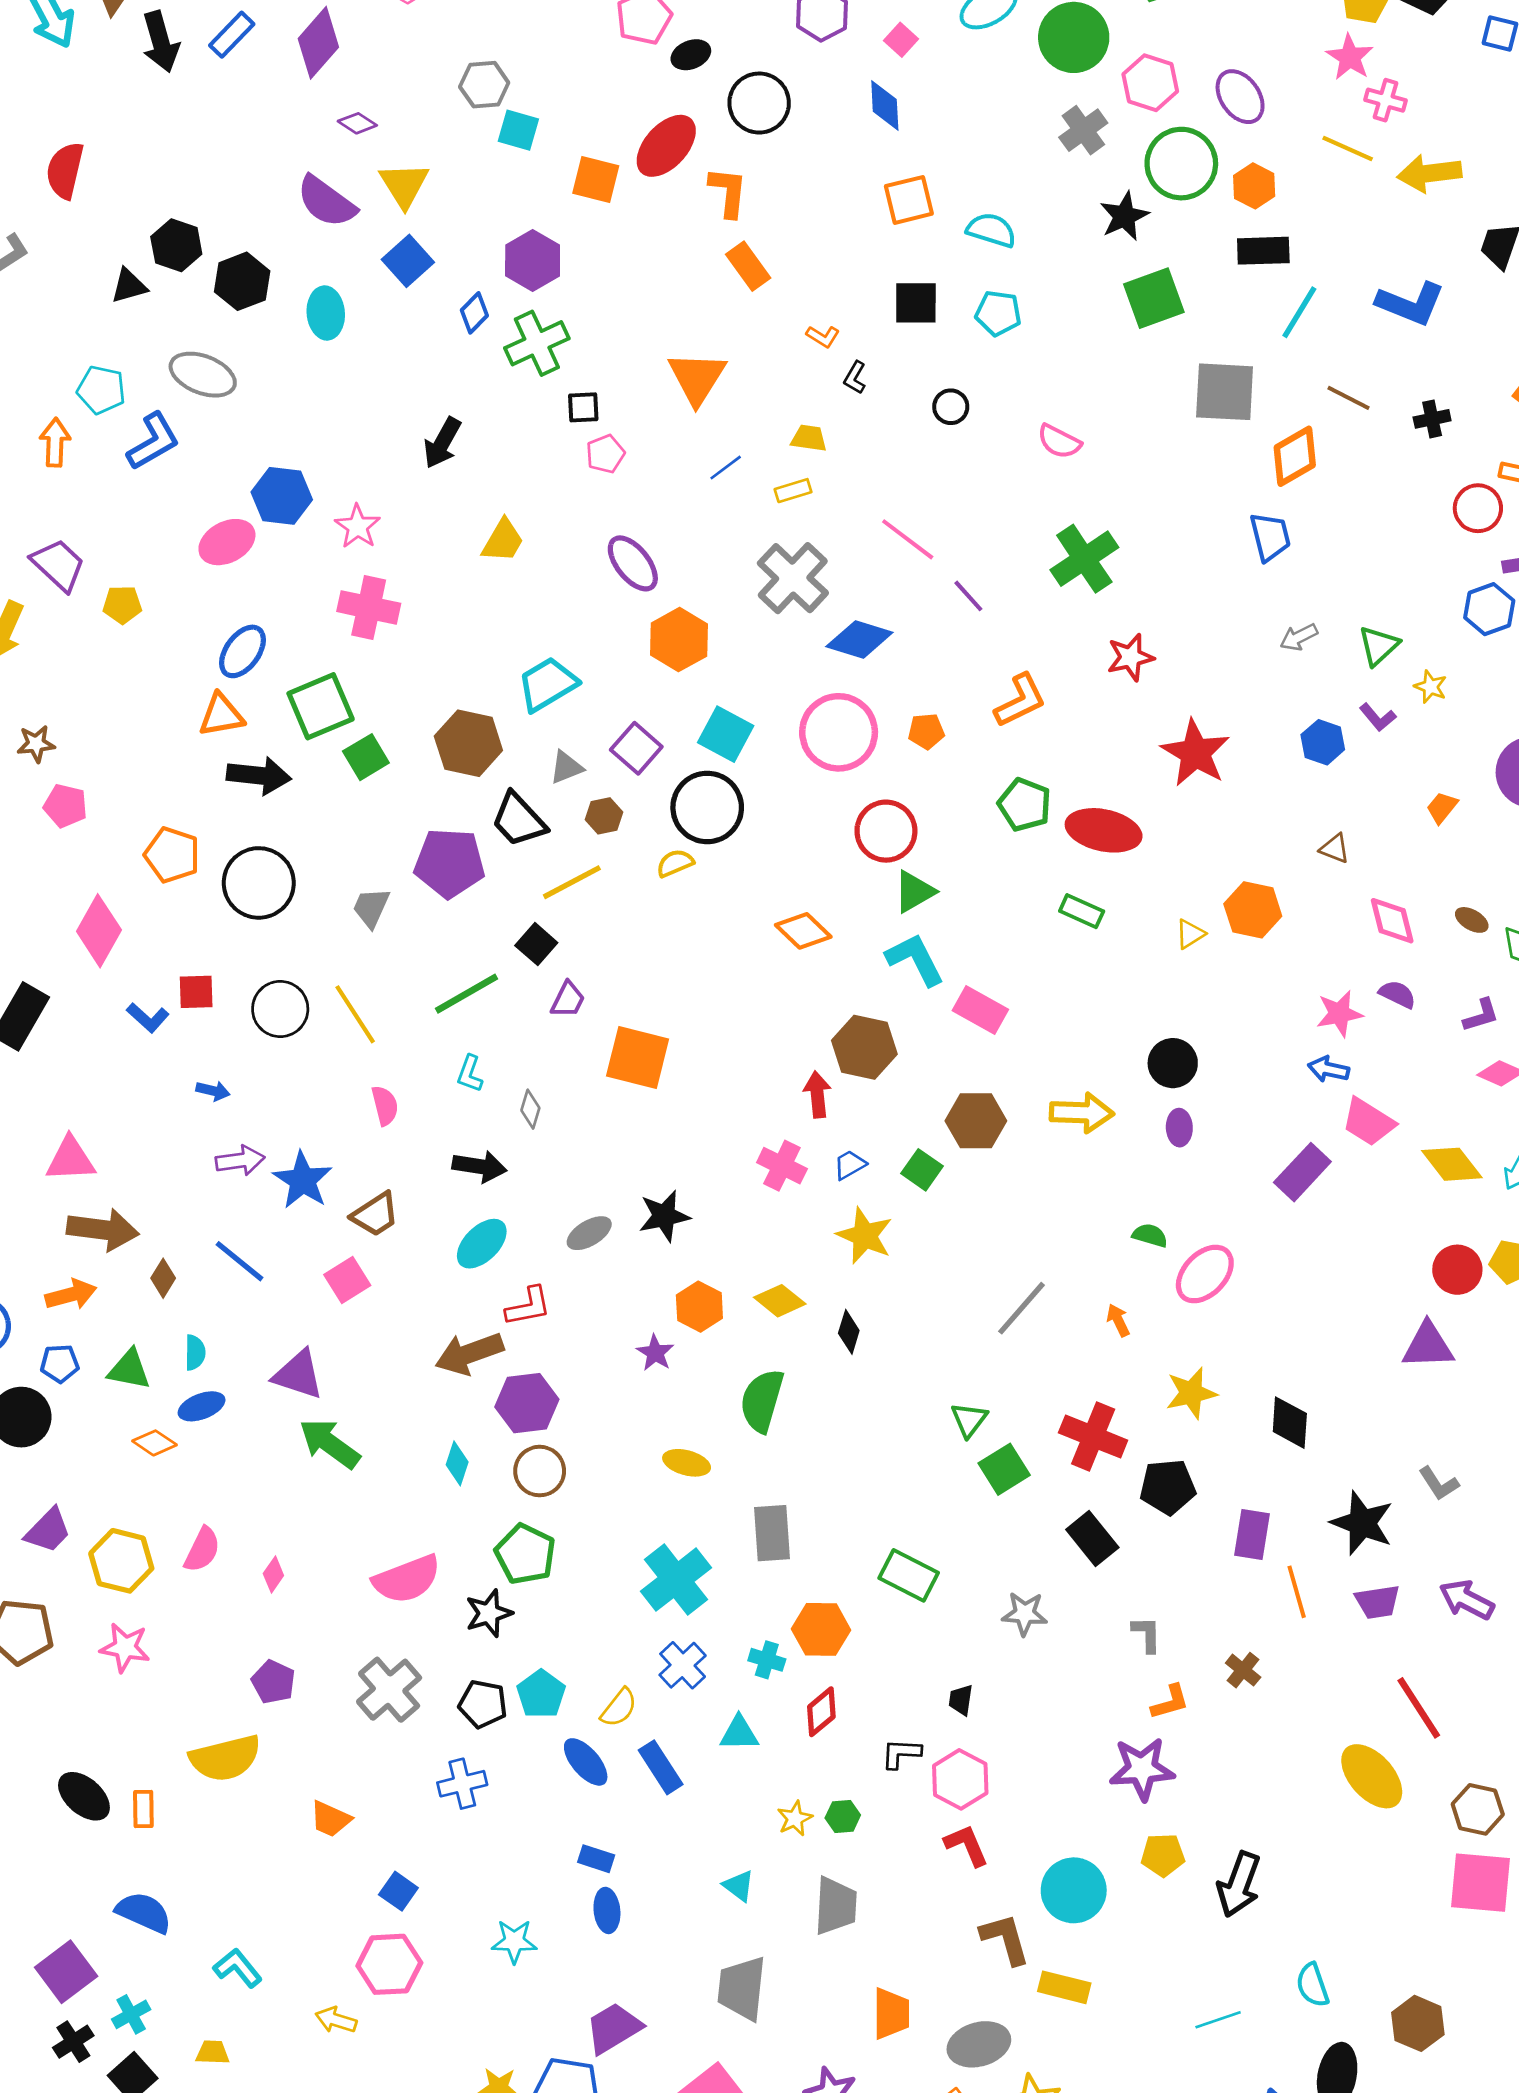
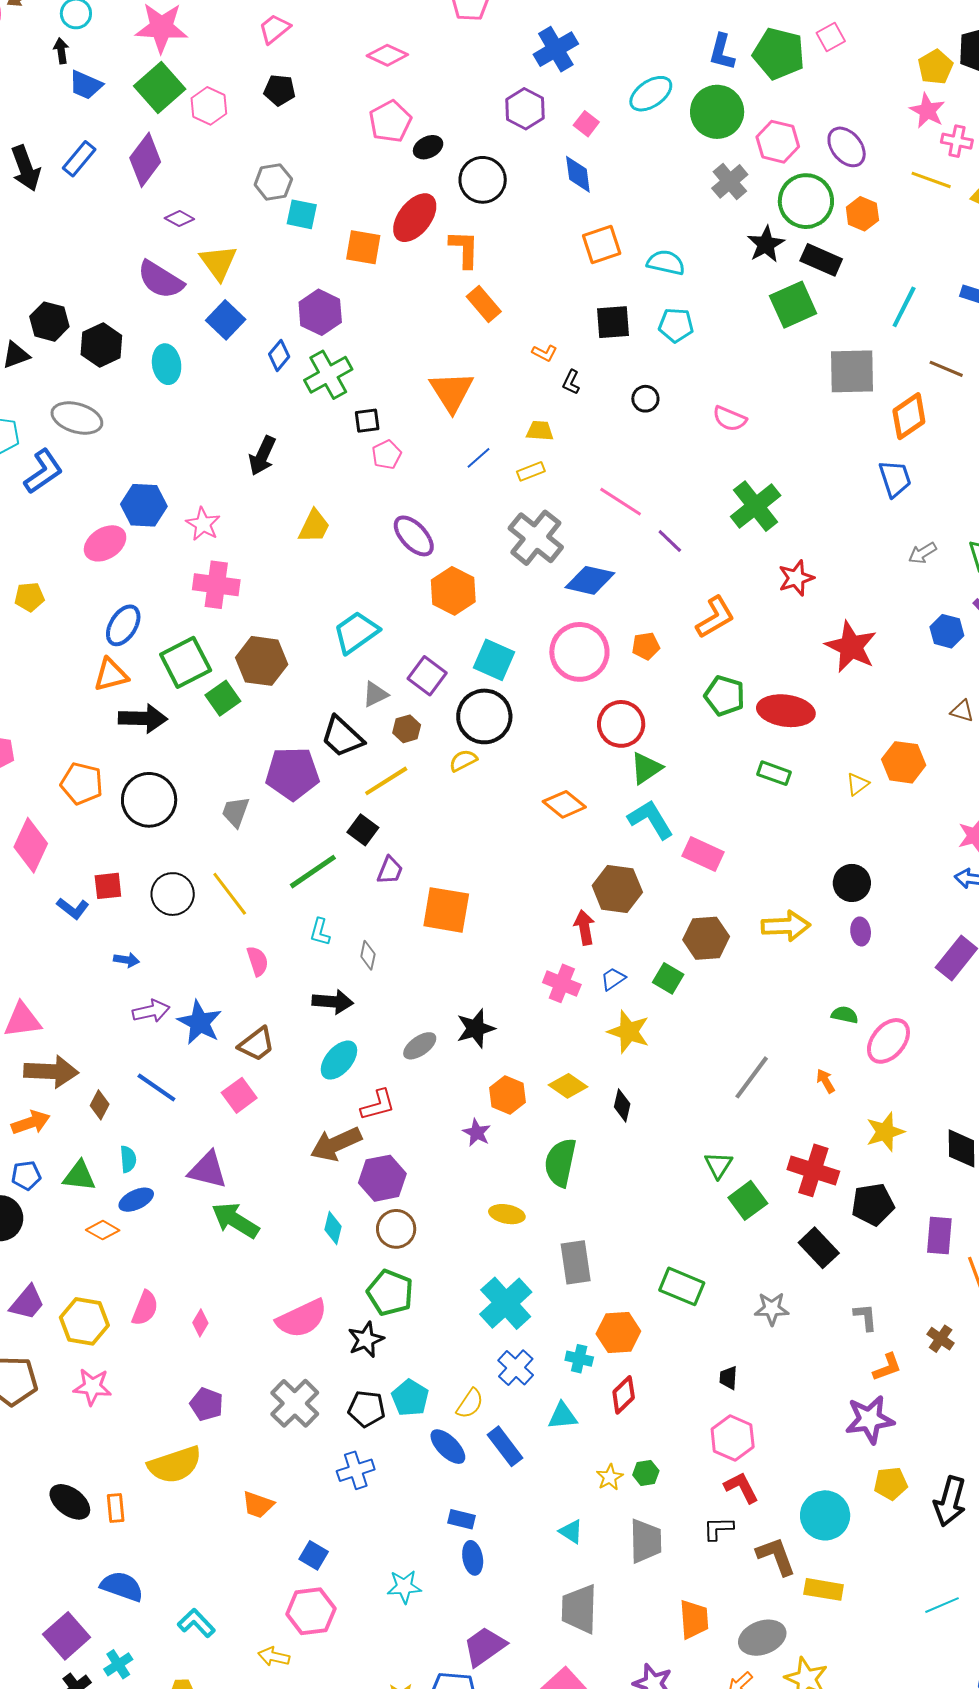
black rectangle: (1263, 251) -> (821, 260), moved, turned 30
brown hexagon: (468, 743) -> (262, 661), moved
black L-shape: (901, 1753) -> (718, 1528), moved

